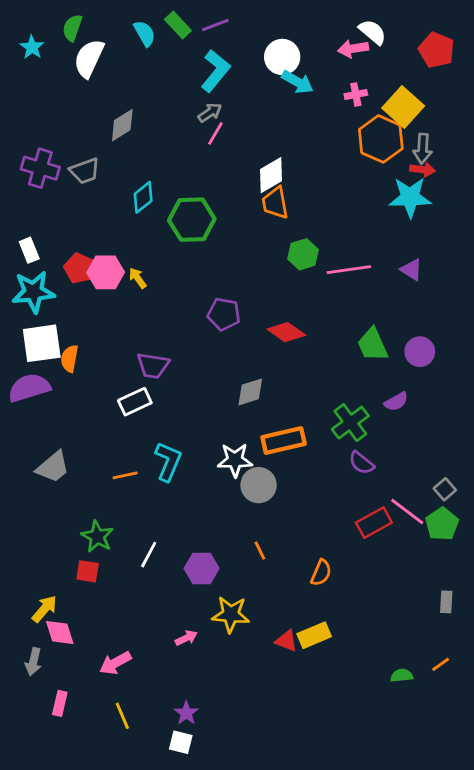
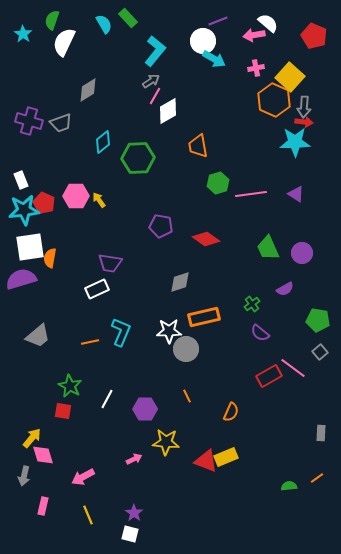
purple line: (215, 25) -> (218, 21), moved
white diamond: (271, 175) -> (168, 111), moved
red pentagon: (79, 268) -> (44, 203), moved
green cross: (350, 423) -> (252, 304), size x0.6
green pentagon: (442, 524) -> (318, 320), moved, turned -30
red triangle: (286, 641) -> (206, 461), size x1.4

